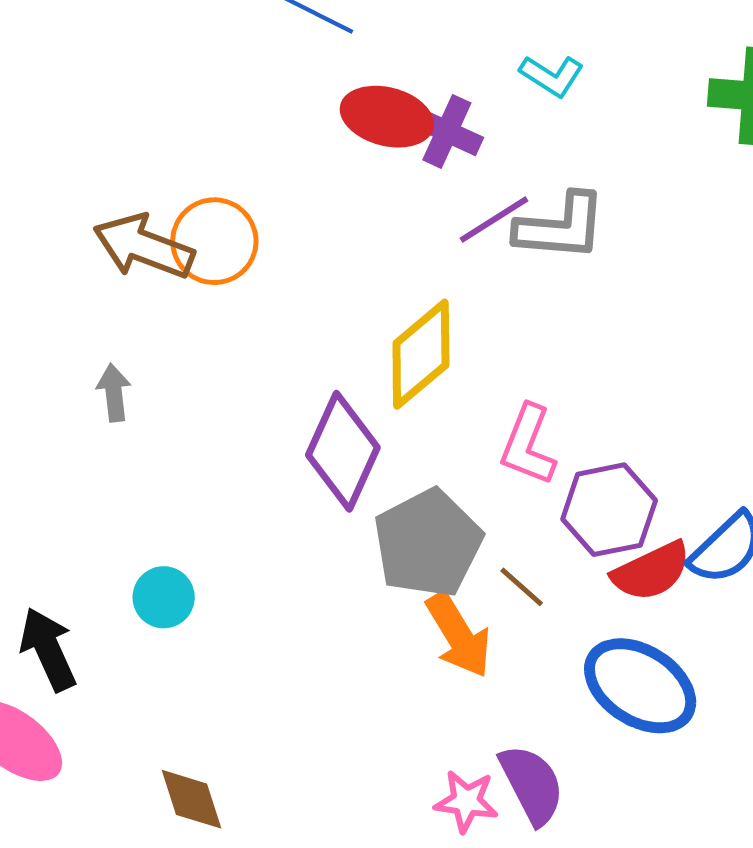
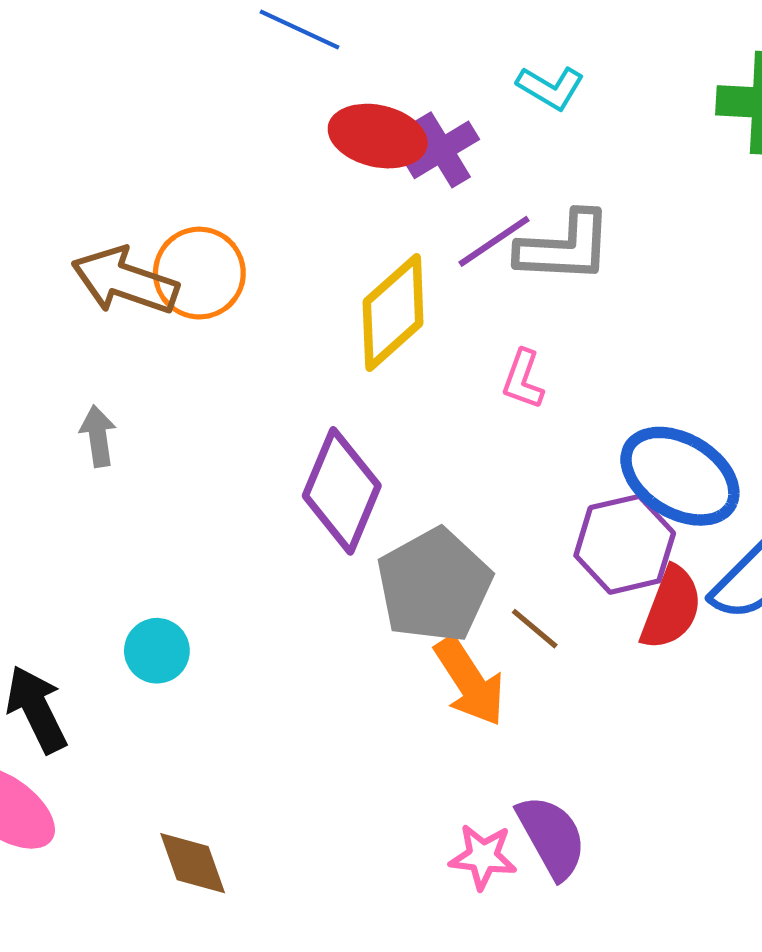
purple cross: (447, 131) -> (442, 150), turned 36
yellow diamond: (421, 354) -> (393, 312), moved
pink L-shape: (528, 445) -> (523, 379), moved, size x0.7
red semicircle: (651, 571) -> (671, 608), turned -42
blue ellipse: (640, 686) -> (680, 476), moved

